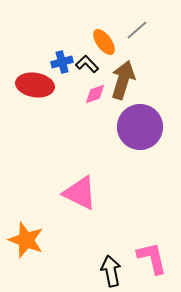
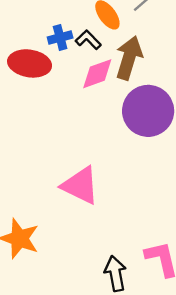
pink diamond: (95, 94) -> (97, 74), size x1.4

